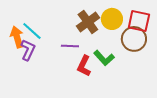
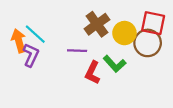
yellow circle: (112, 19) -> (124, 33), moved

